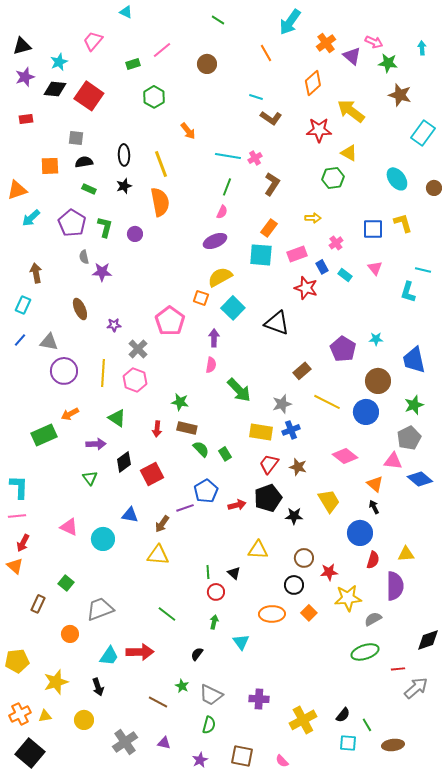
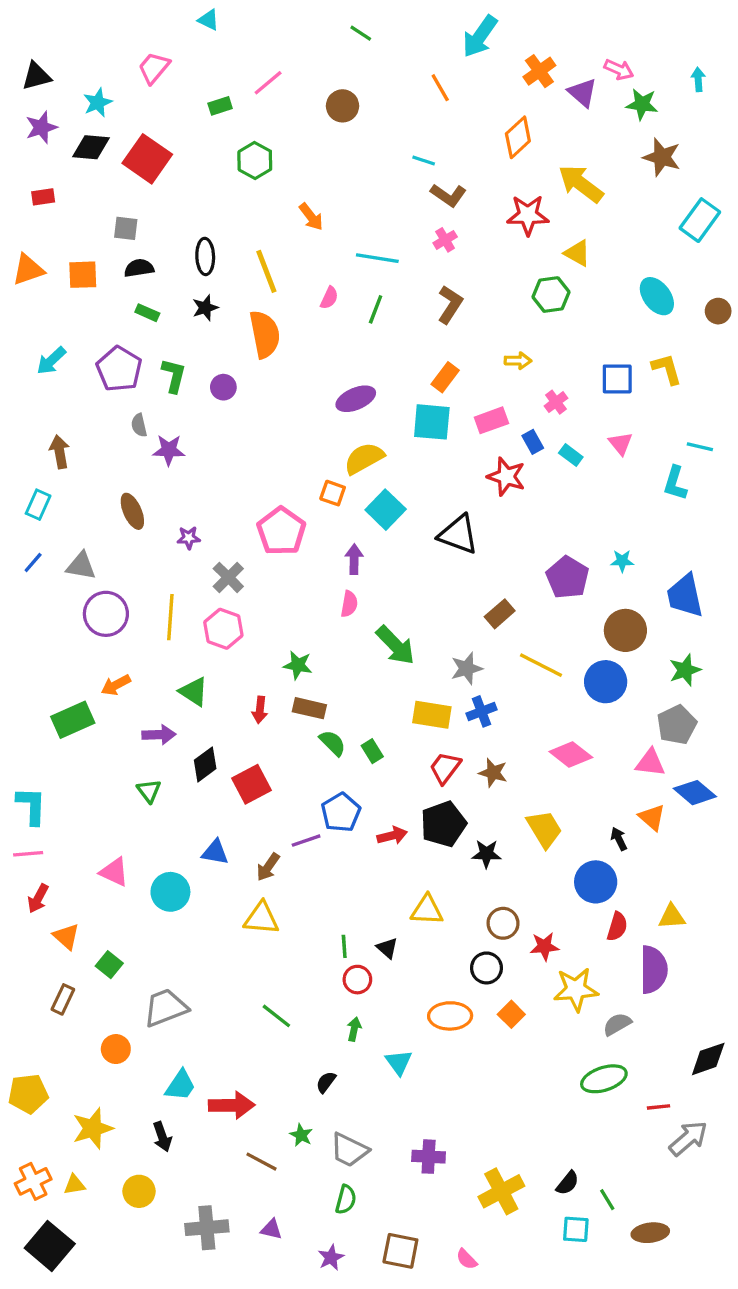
pink cross: (255, 158) -> (445, 240), moved
orange triangle: (17, 190) -> (28, 270), moved
pink semicircle: (222, 212) -> (329, 298), moved
orange triangle: (375, 484) -> (652, 817), moved
orange triangle: (15, 566) -> (66, 937), moved
red arrow: (140, 652) -> (232, 1105), moved
gray cross: (125, 742) -> (207, 1228), turned 30

